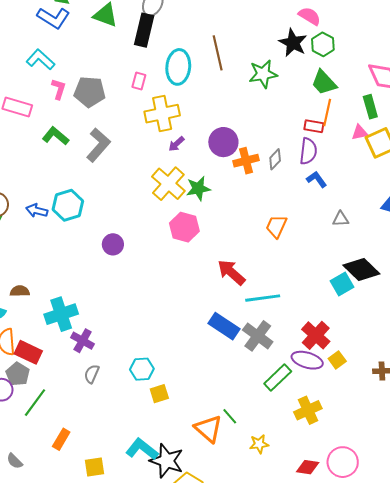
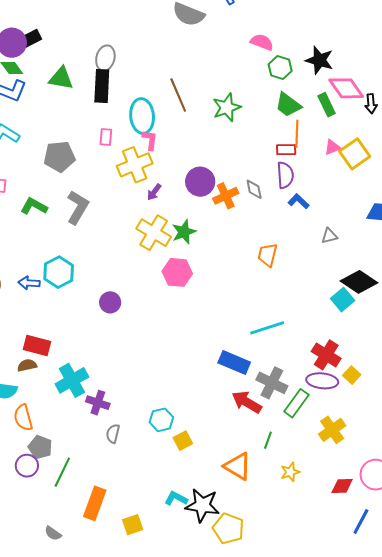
black star: (293, 43) -> (319, 60), moved
pink L-shape: (59, 89) -> (150, 140), moved
green rectangle: (370, 107) -> (327, 105), moved
gray diamond: (275, 159) -> (254, 189), turned -45
red arrow: (231, 272) -> (247, 402), moved
gray cross: (258, 336) -> (272, 383), moved
red rectangle: (28, 352) -> (37, 345), moved
green line: (230, 416) -> (268, 440), moved, turned 72
orange rectangle: (61, 439) -> (95, 503), size x1.5
cyan L-shape: (142, 449) -> (176, 498), size x0.7

